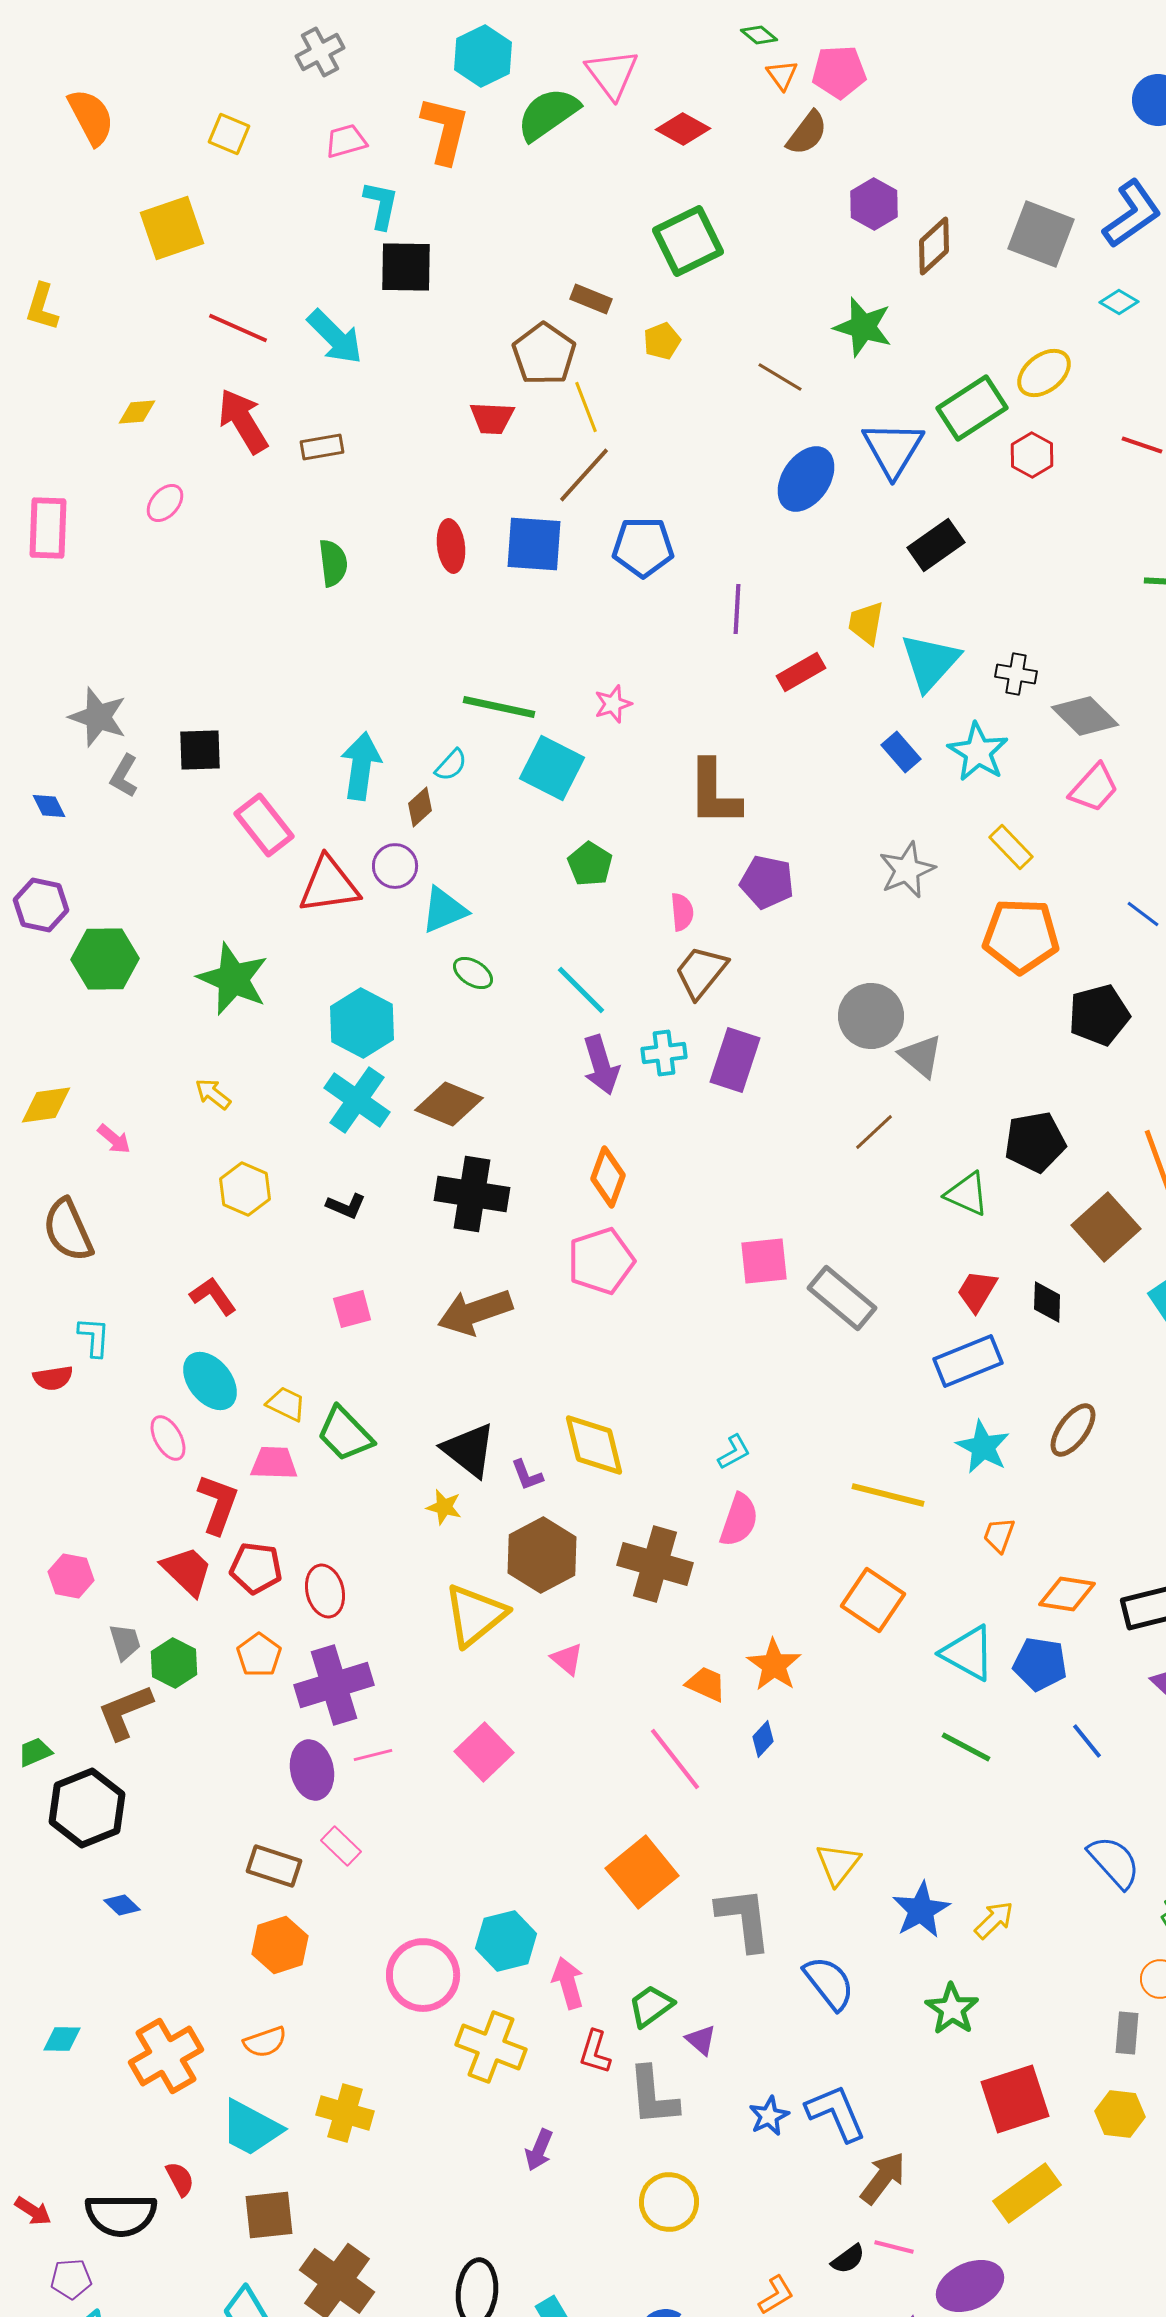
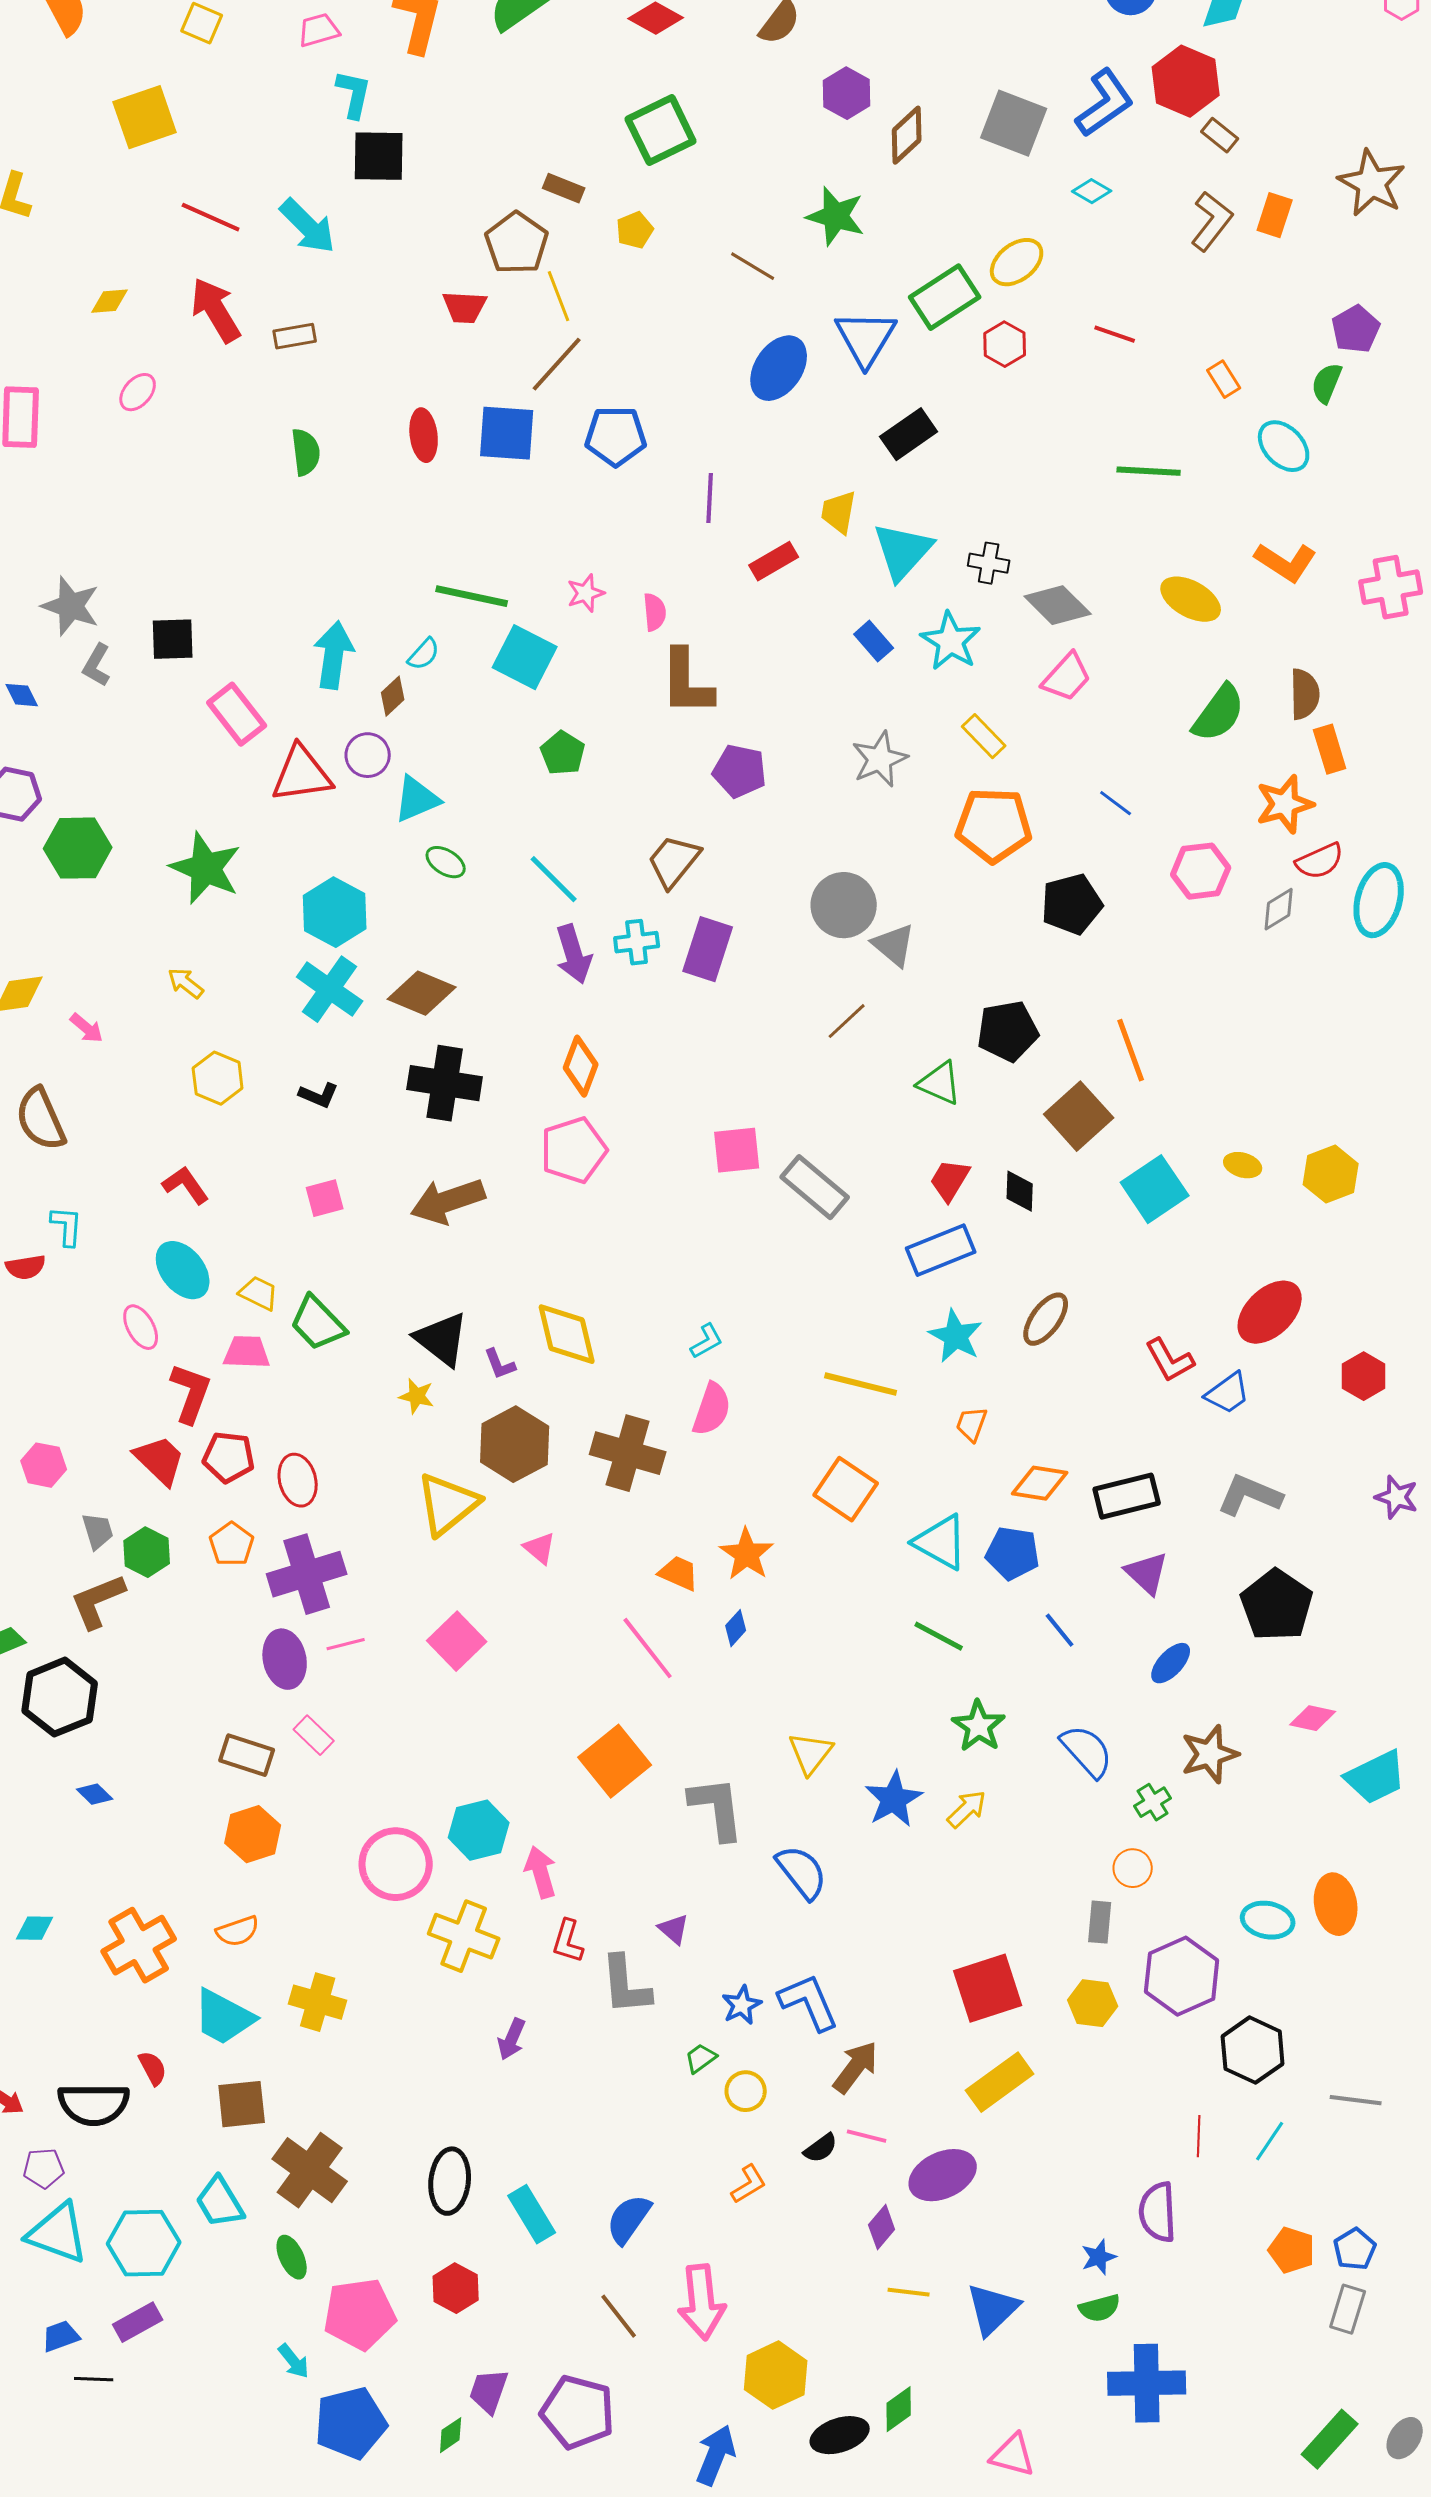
pink semicircle: (682, 912) -> (655, 612), moved
green trapezoid: (651, 2006) -> (701, 2058), moved, size x0.7
green star: (952, 2009) -> (979, 1726), moved
yellow circle: (669, 2202) -> (746, 2091), moved, size x0.7

